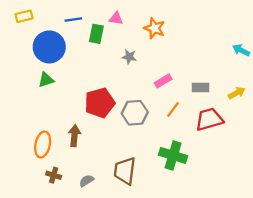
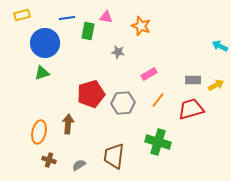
gray rectangle: (200, 87) -> (193, 80), moved

